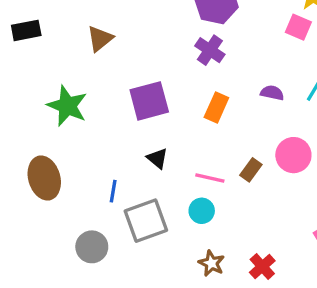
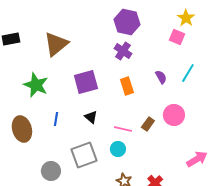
brown triangle: (100, 39) -> (56, 44), size x1.5
purple semicircle: (272, 93) -> (161, 77), turned 48
orange rectangle: (216, 108) -> (127, 86), turned -42
blue line: (113, 191) -> (56, 119), moved

